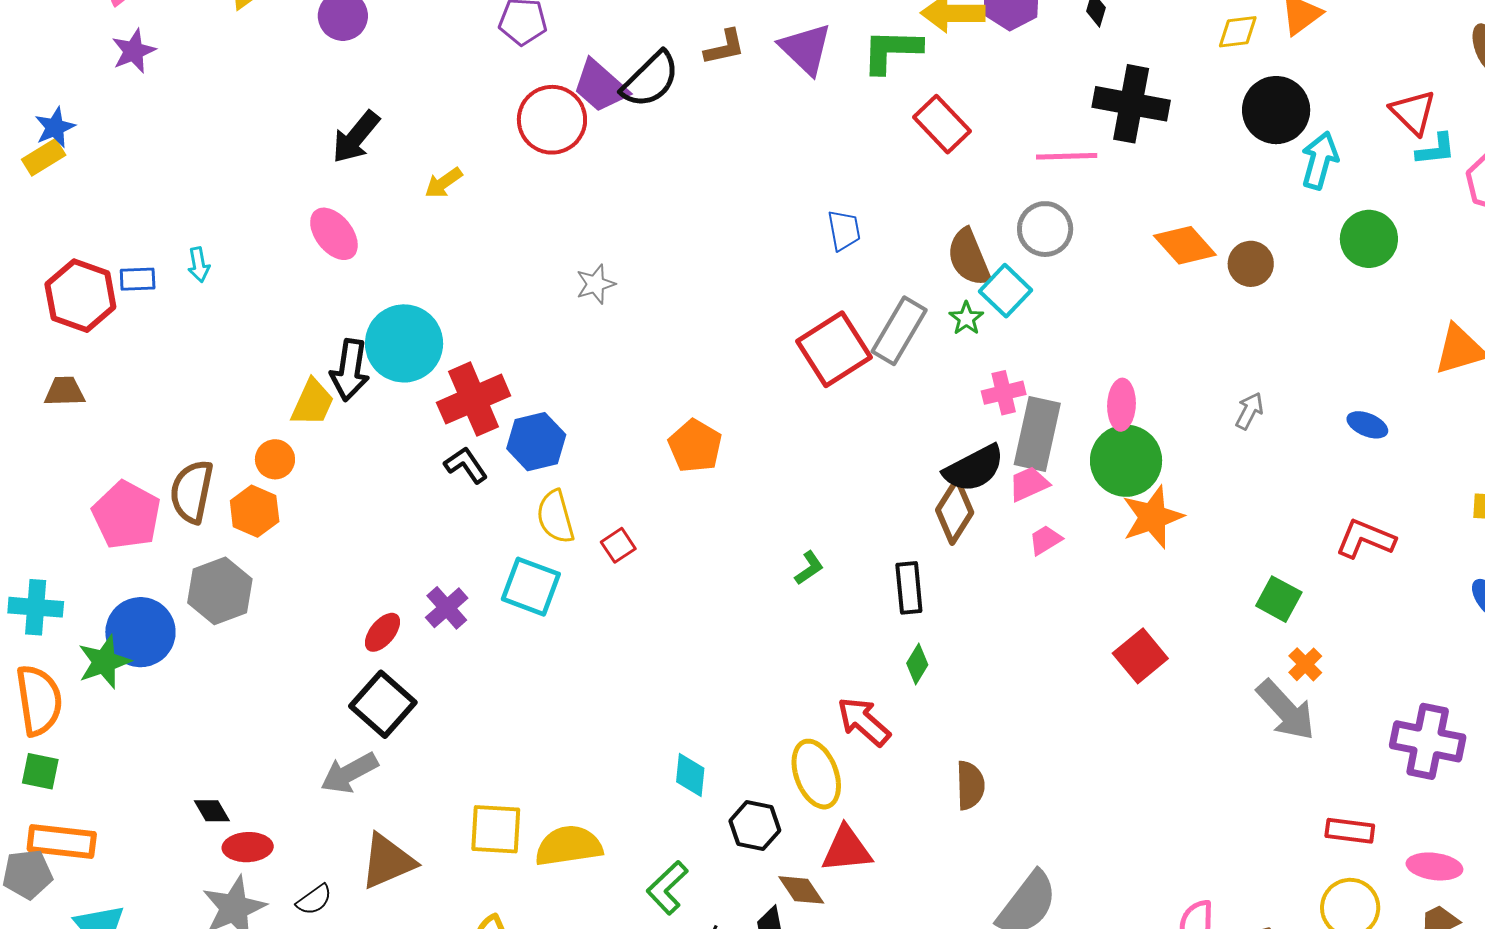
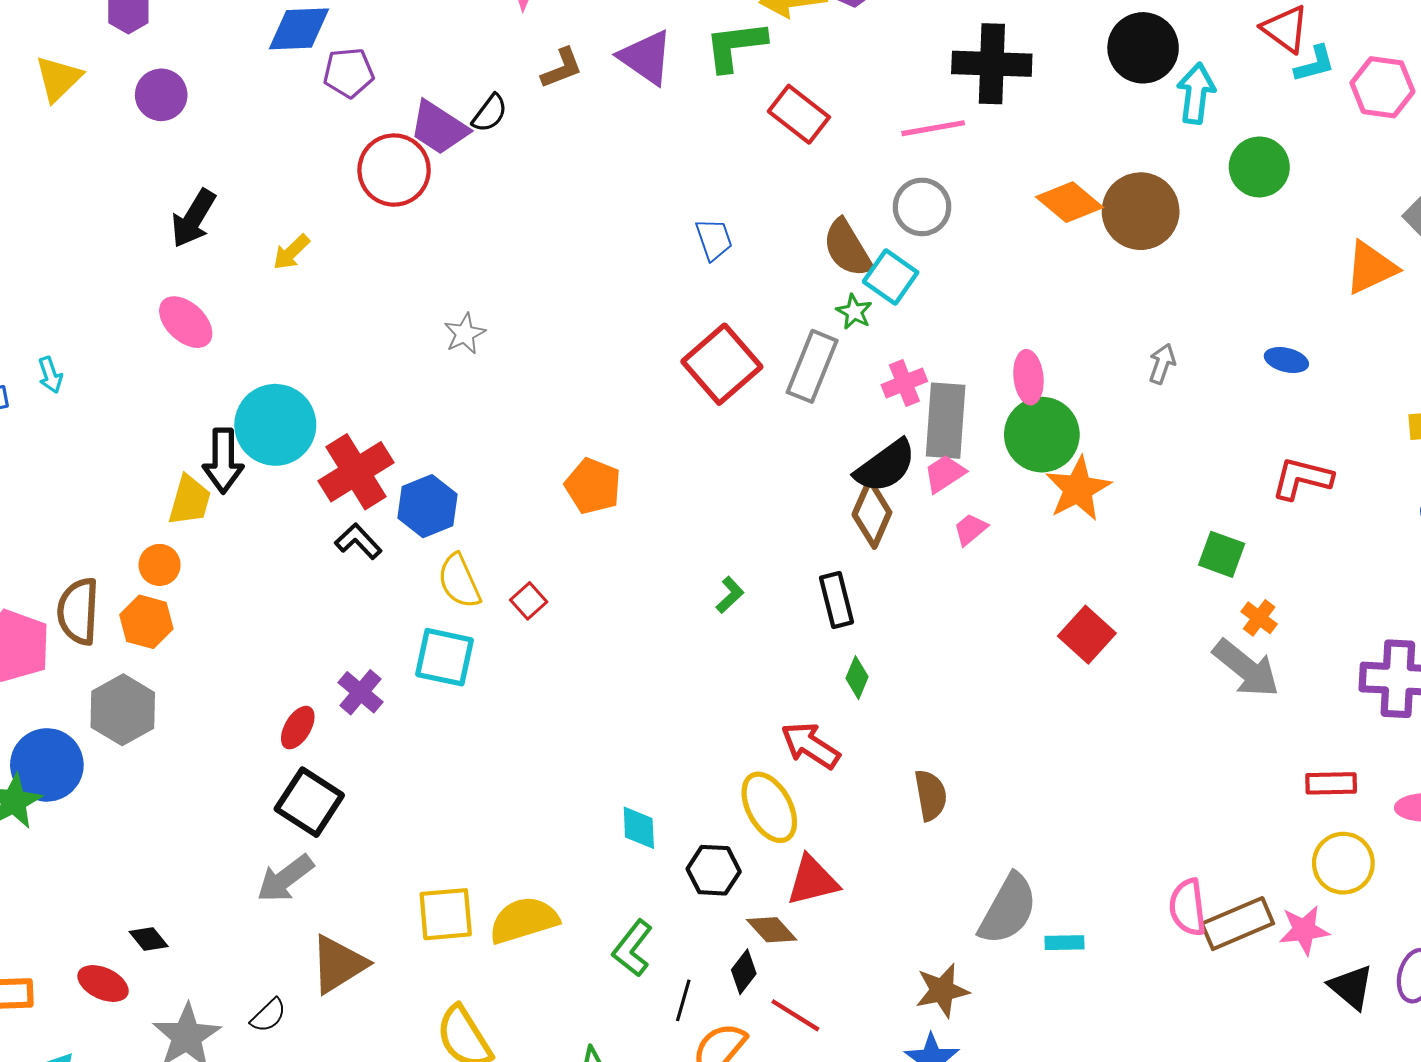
black semicircle: (650, 80) -> (490, 113), size x0.6
brown circle: (1251, 264) -> (1141, 211), size x1.6
gray rectangle: (899, 331) -> (812, 366), moved
red ellipse: (248, 847) -> (103, 984), moved, turned 36

